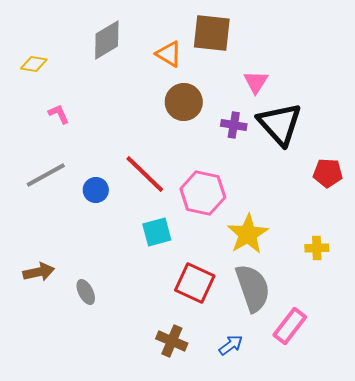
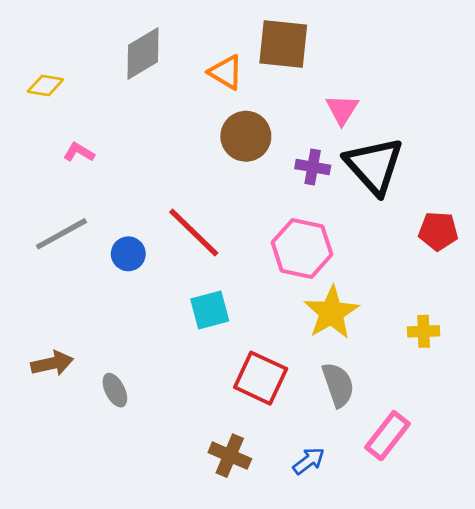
pink L-shape: (59, 114) -> (79, 152), turned -35
pink hexagon: (203, 193) -> (302, 248), moved
gray semicircle: (253, 288) -> (338, 385), size x0.7

